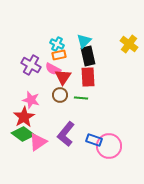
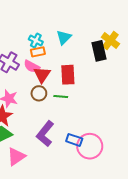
black rectangle: (88, 56) -> (99, 51), moved
pink triangle: (38, 142) -> (16, 157), moved

